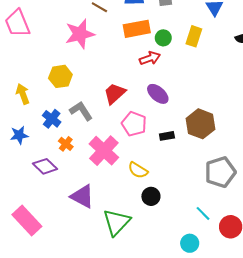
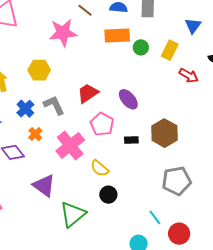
red arrow: (150, 58) -> (189, 76), moved, turned 42

